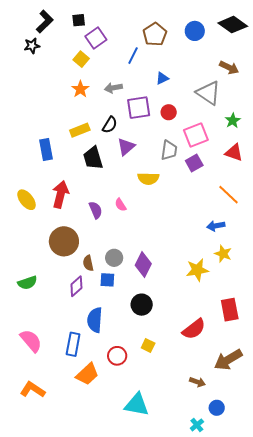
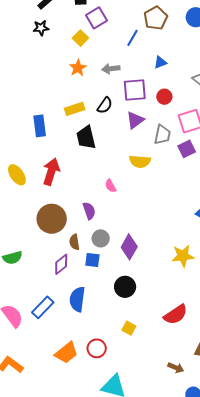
black star: (32, 46) -> (41, 28), moved
purple triangle: (126, 147) -> (135, 120), moved
purple semicircle: (96, 210) -> (89, 211), moved
blue rectangle: (73, 344) -> (43, 307), moved, turned 30
red circle: (117, 356) -> (97, 348), moved

